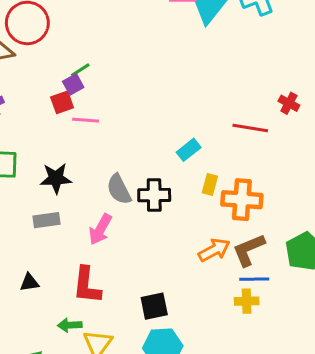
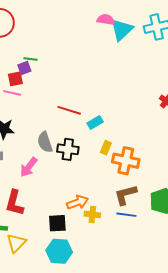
green line: (80, 70) -> (30, 59), turned 32
pink line: (86, 120) -> (12, 93), moved
red line: (250, 128) -> (69, 110), moved
orange arrow: (214, 250) -> (77, 202), moved
yellow cross: (247, 301) -> (92, 214), moved

